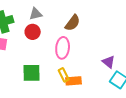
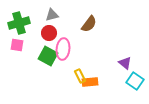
pink ellipse: (63, 48) -> (63, 49), moved
green square: (32, 73) -> (48, 56), moved, turned 30

